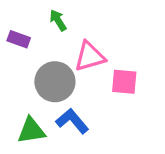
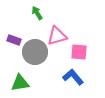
purple rectangle: (19, 39) -> (14, 40), moved
blue L-shape: (72, 121) -> (73, 77), moved

